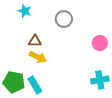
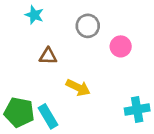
pink circle: (100, 43) -> (121, 46), moved
yellow arrow: (38, 57) -> (78, 88), moved

